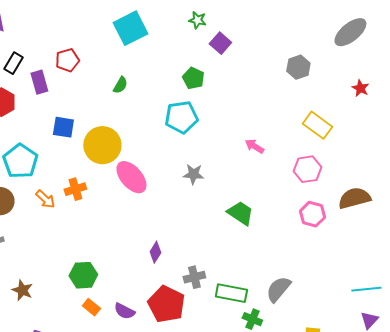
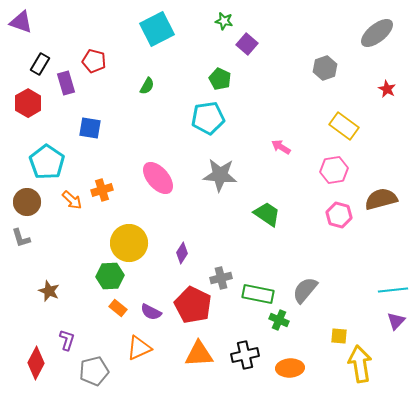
red pentagon: (67, 60) -> (94, 61), turned 30
yellow circle: (102, 145) -> (129, 243), moved
gray star: (193, 174) -> (220, 175), size x1.6

